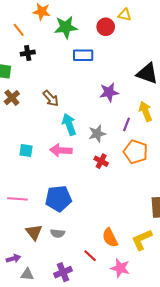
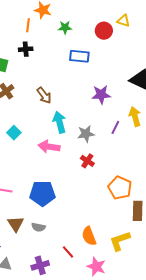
green star: (66, 27) -> (65, 27), size x0.6
orange line: (19, 30) -> (28, 25), moved, turned 40
cyan square: (26, 150) -> (14, 133), moved, turned 32
orange pentagon: (136, 152) -> (120, 188), moved

